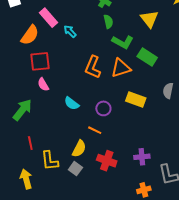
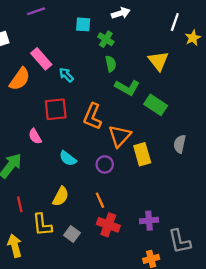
red square: (40, 61) -> (56, 109), moved
orange triangle: (121, 68) -> (120, 136), moved, turned -30
yellow rectangle: (136, 100) -> (142, 154), turned 54
orange line: (95, 130) -> (100, 200), moved, turned 40
yellow semicircle: (79, 149) -> (61, 196), moved

